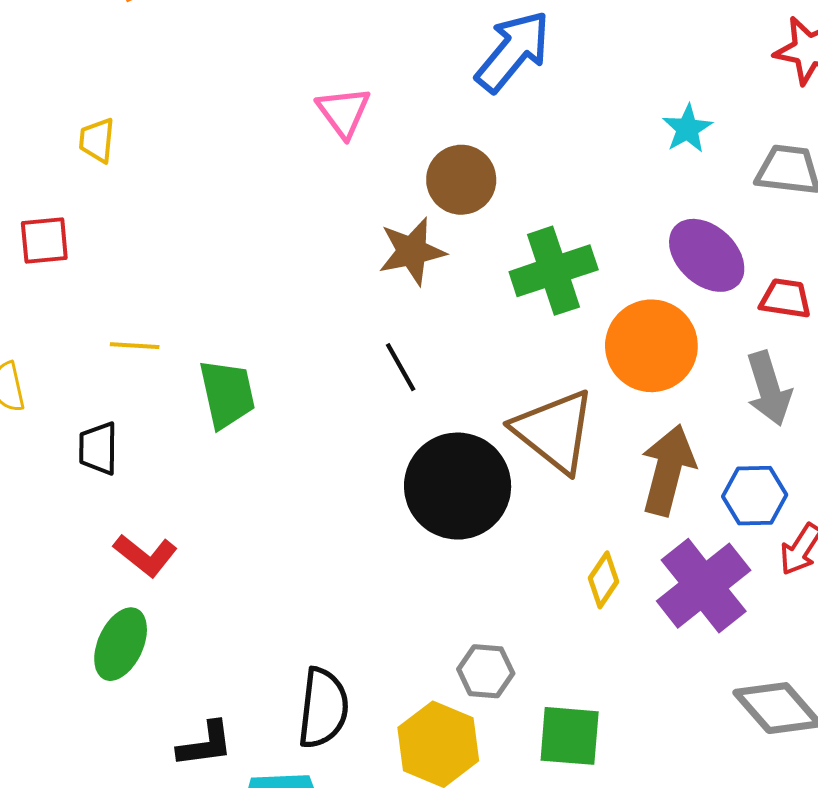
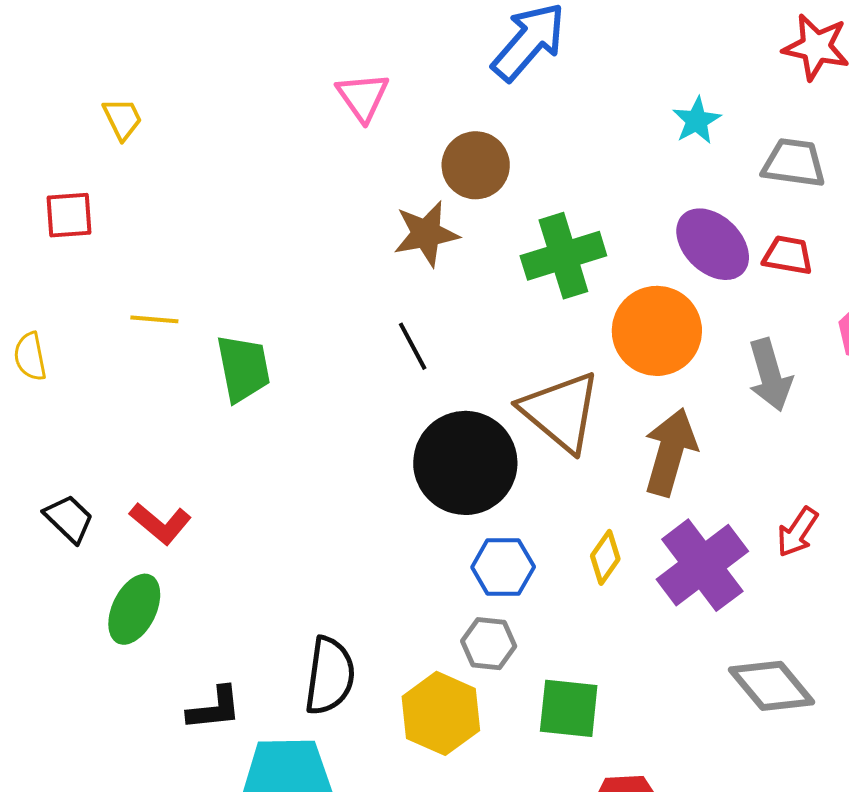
yellow trapezoid: (97, 140) -> (122, 119), turned 147
red trapezoid: (785, 298) -> (788, 255), moved
black trapezoid: (98, 448) -> (69, 519), moved, turned 132
blue hexagon: (755, 496) -> (503, 567), moved

